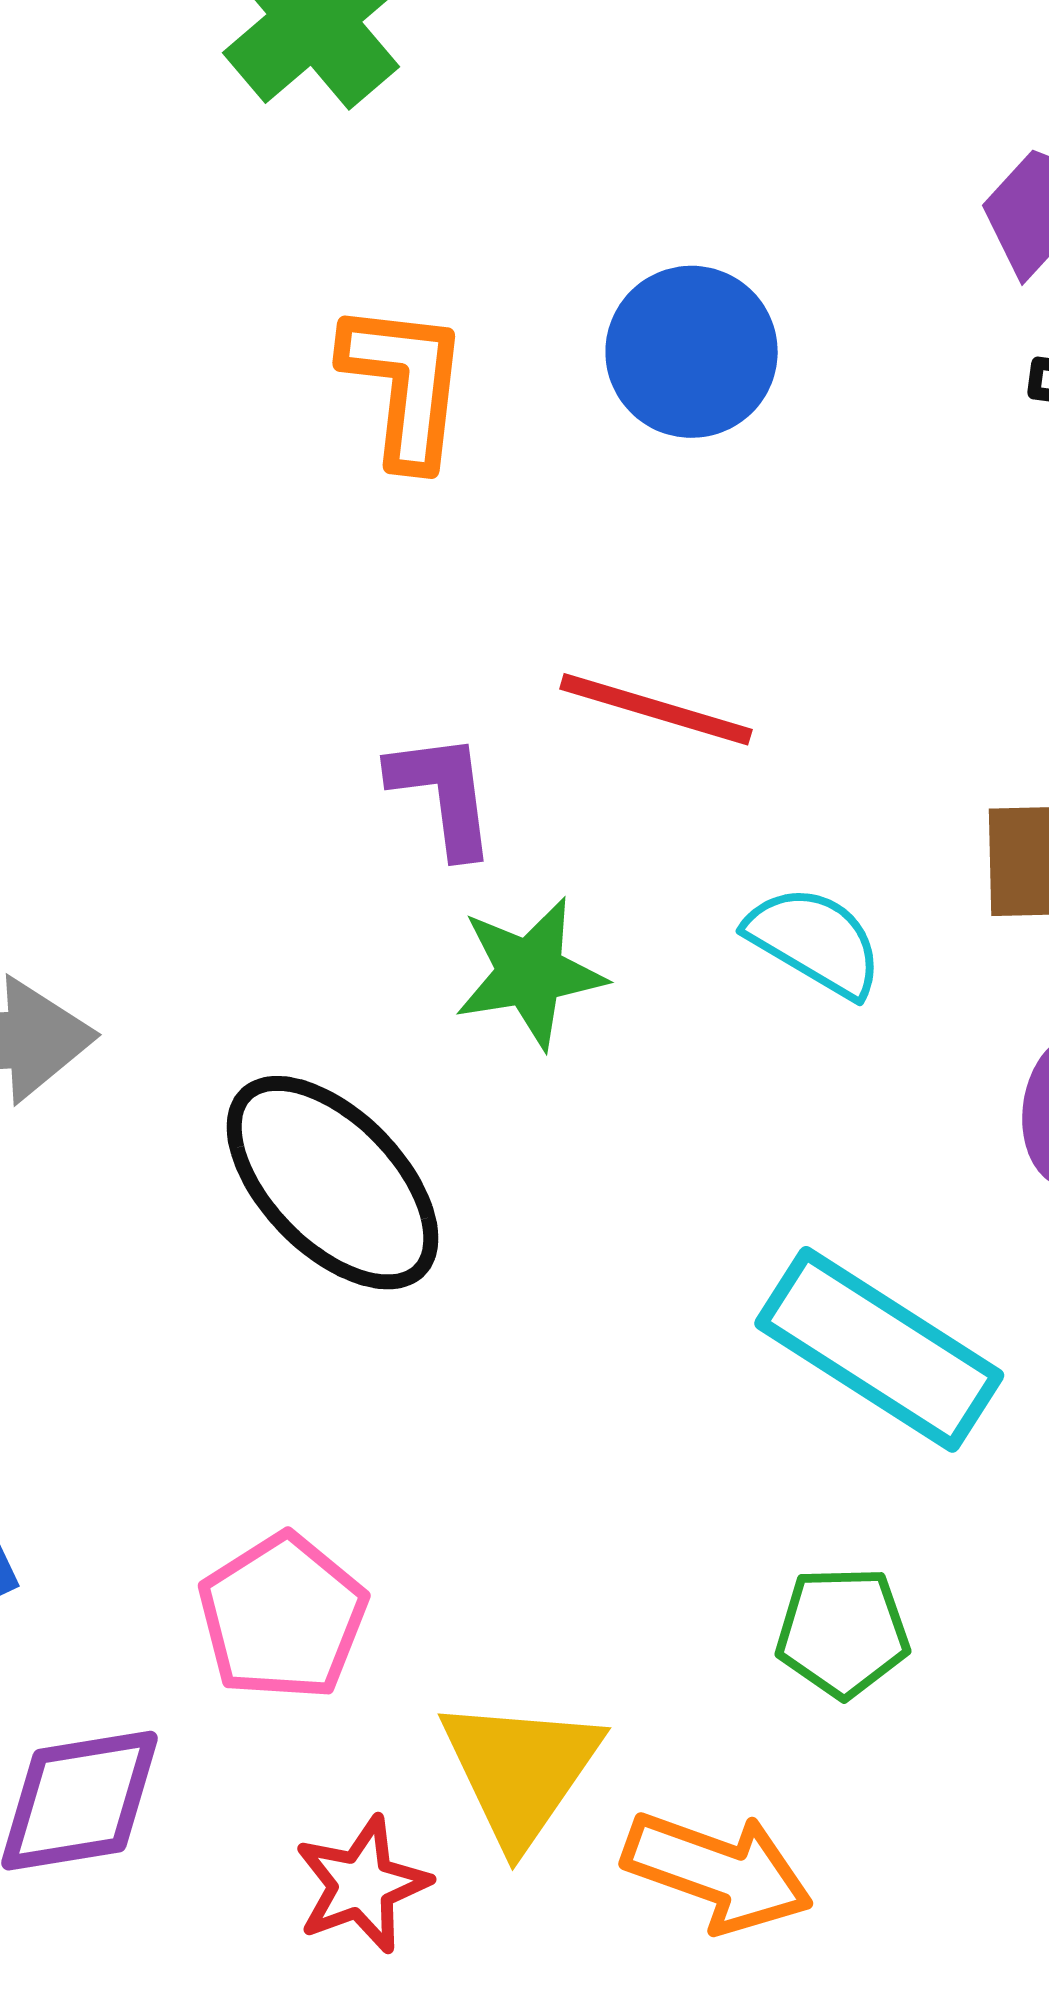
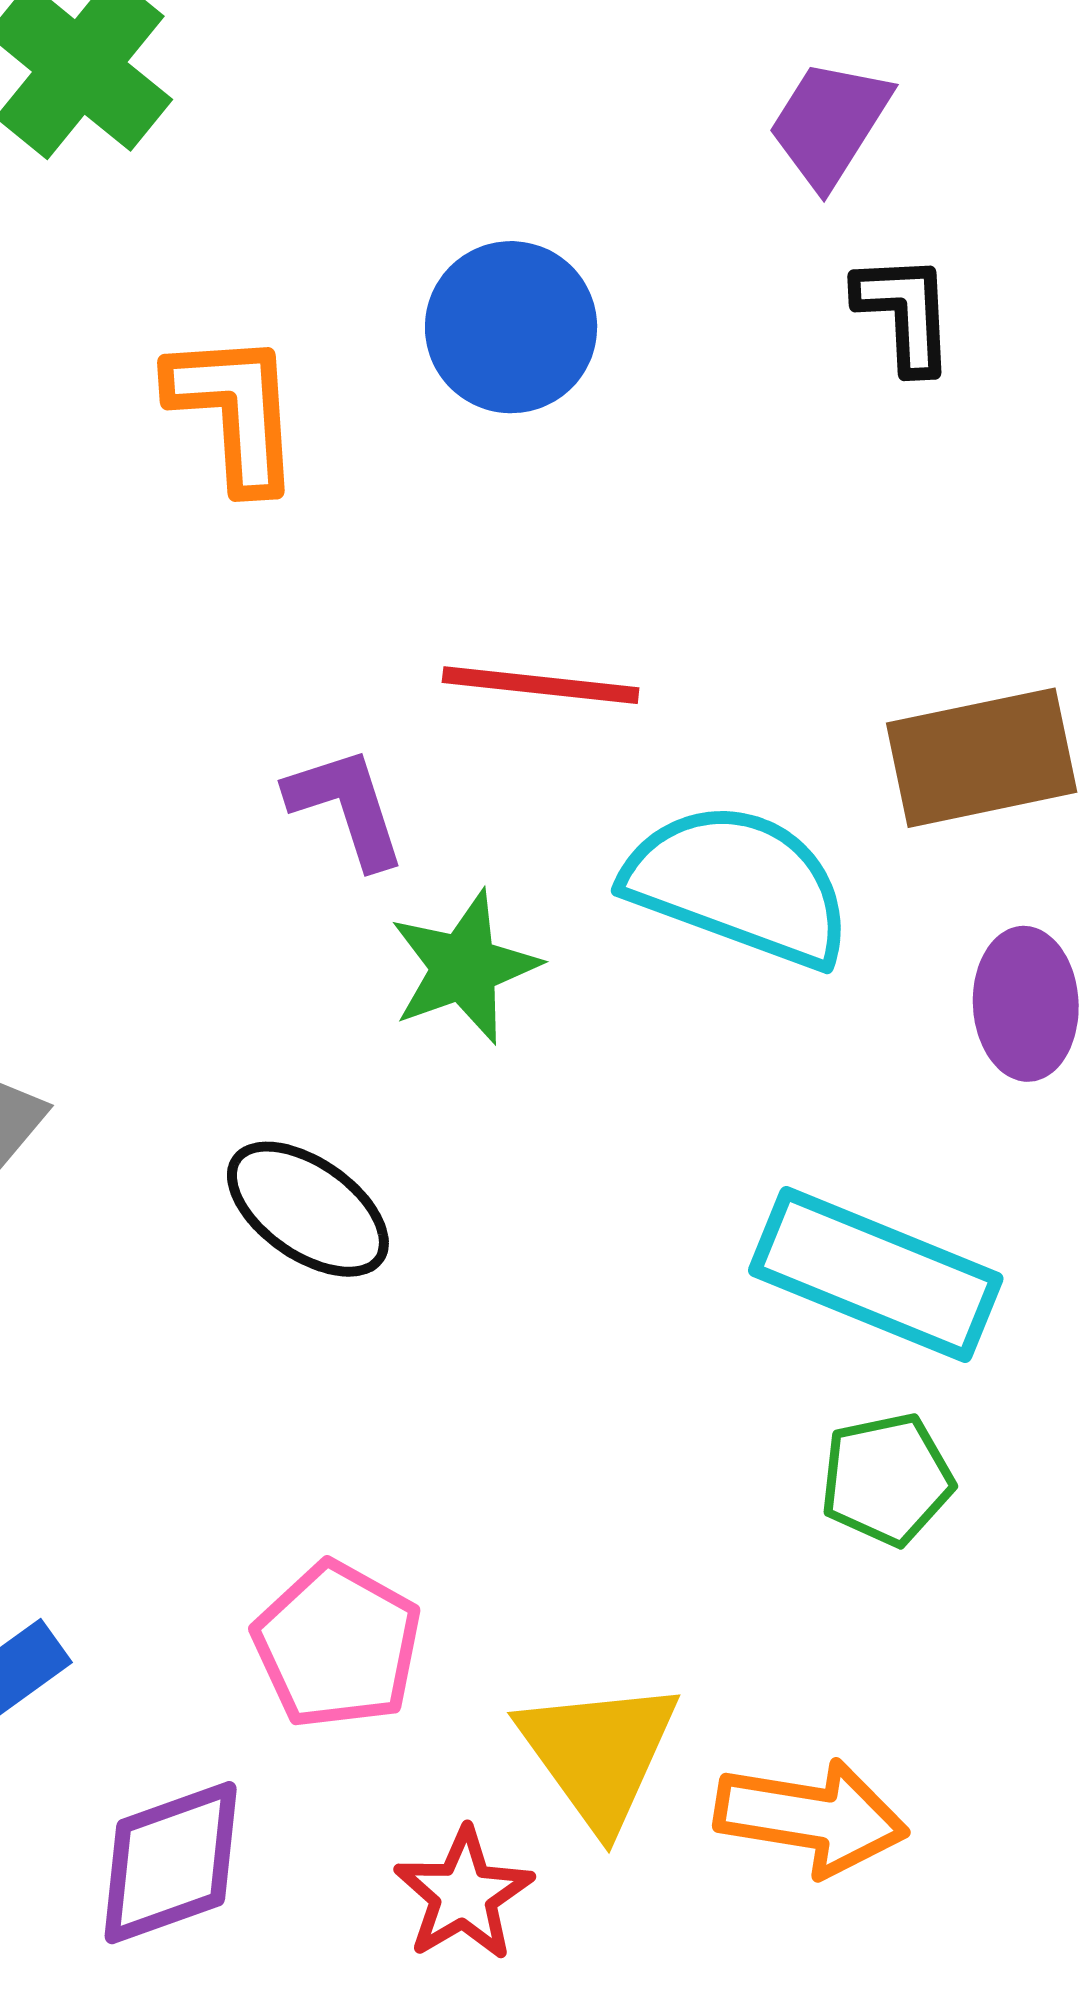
cyan semicircle: (815, 941) -> (739, 885), size x1.6
black ellipse: (333, 1183) -> (308, 1209), size x0.7
green pentagon: (843, 1632) -> (887, 1479), moved

